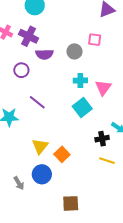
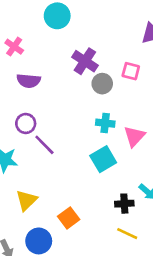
purple cross: (29, 36) -> (85, 61), moved
purple semicircle: (44, 54) -> (29, 81), moved
purple circle: (21, 70) -> (26, 123), moved
yellow triangle: (40, 146) -> (26, 200), moved

